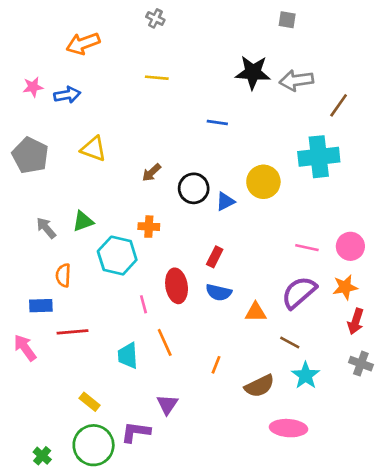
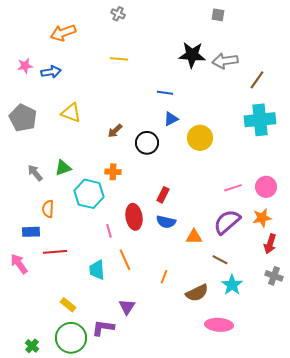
cyan cross: (319, 157) -> (260, 120), moved
blue triangle: (225, 202) -> (171, 119), moved
pink line: (307, 248) -> (233, 188), turned -30

